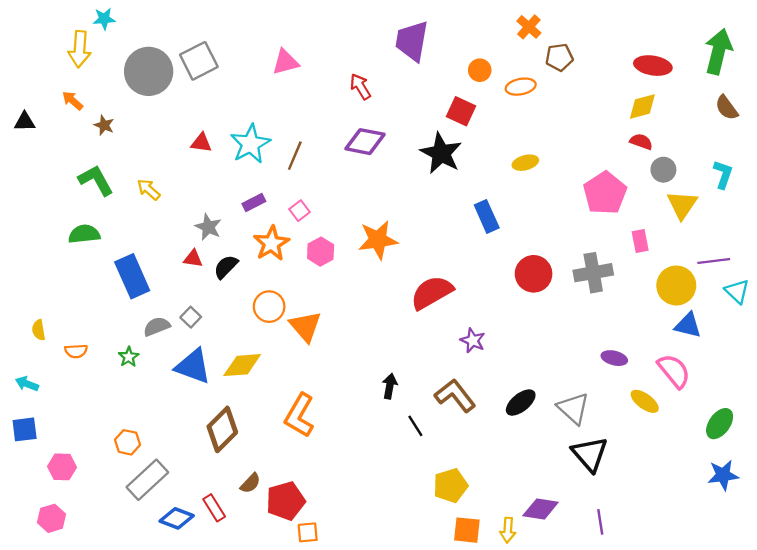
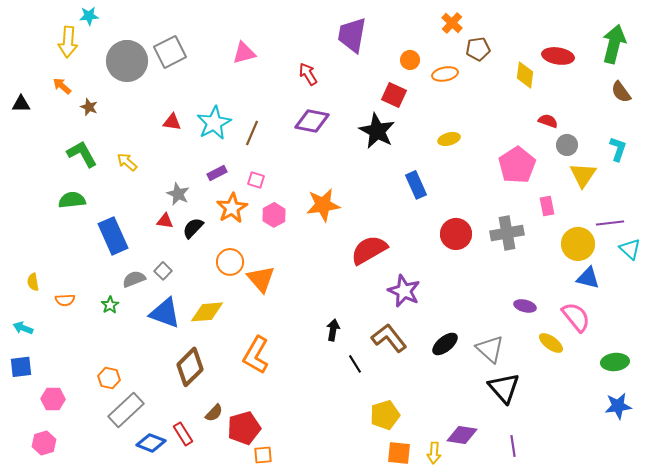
yellow diamond: (642, 106) -> (525, 75), moved, turned -68
pink square: (300, 211) -> (256, 180), turned -36
purple star: (473, 341) -> (404, 291), size x1.5
green ellipse: (720, 424) -> (615, 362), turned 48

